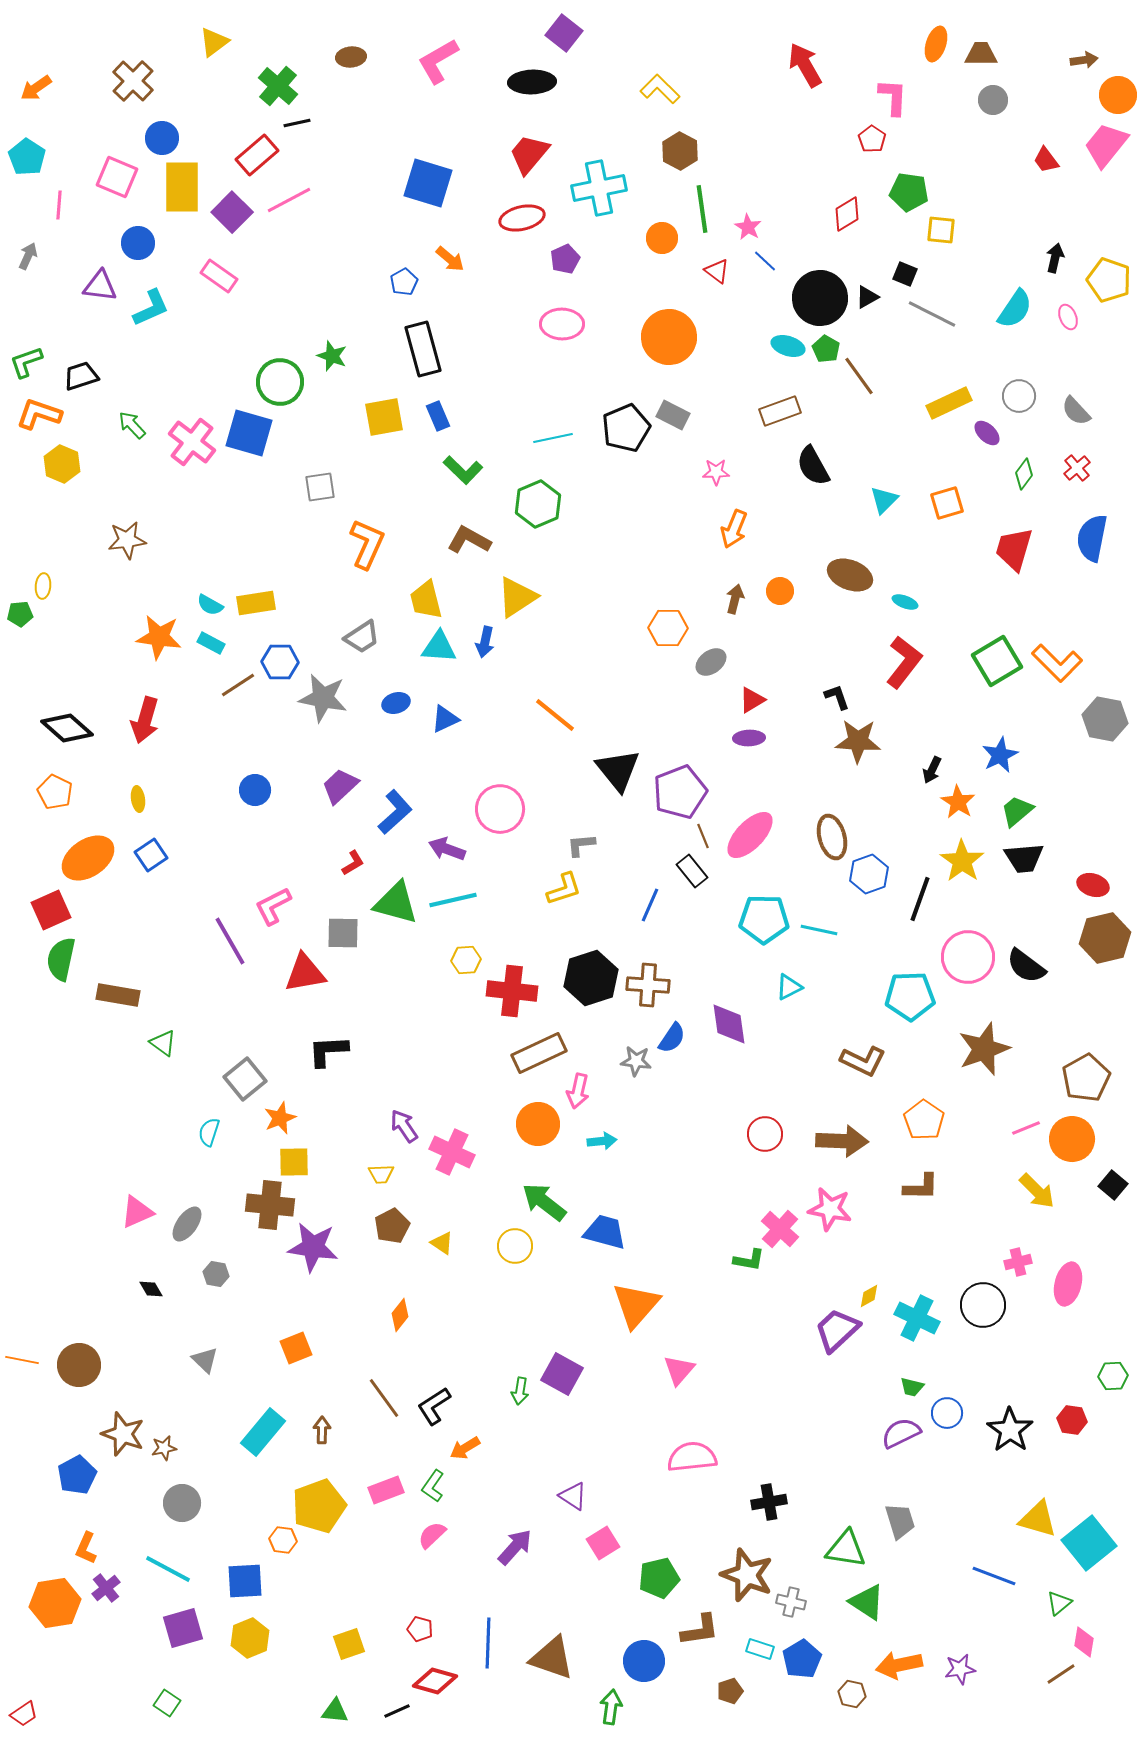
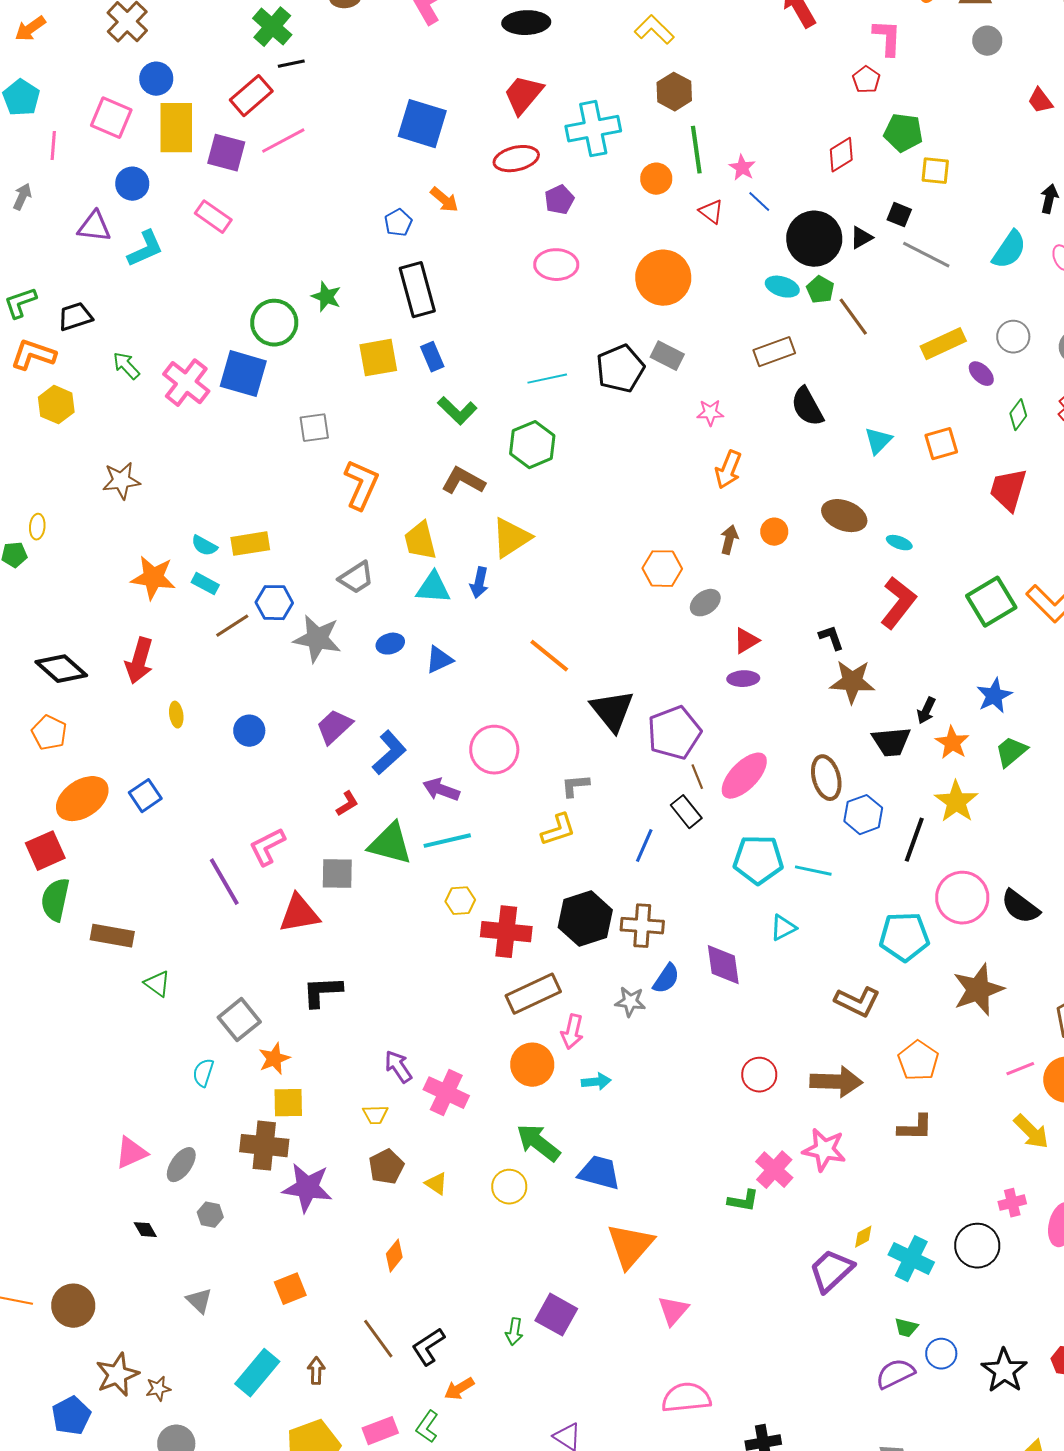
purple square: (232, 212) -> (226, 153), turned -30
yellow ellipse: (138, 799) -> (176, 715), moved
black trapezoid: (1024, 858) -> (891, 742), moved
brown star: (123, 1434) -> (117, 1375), turned 30

